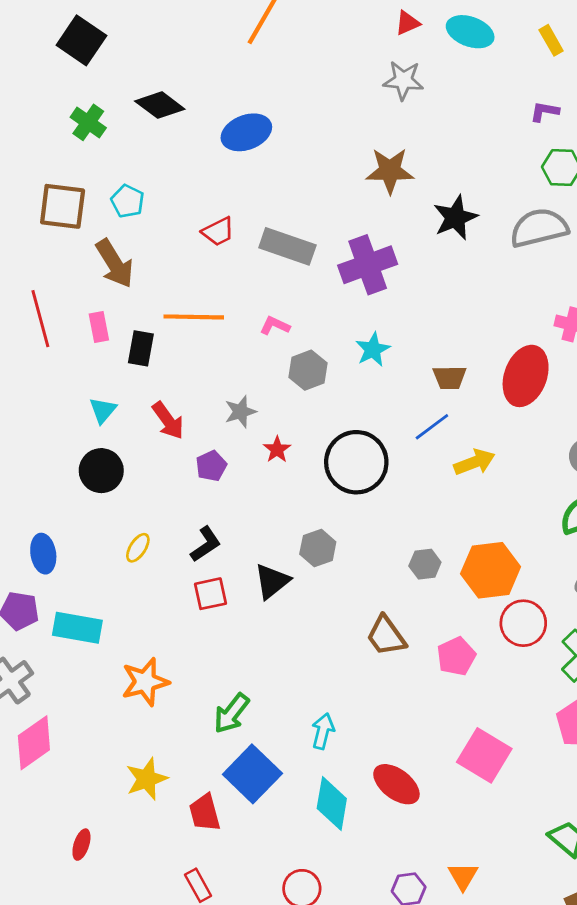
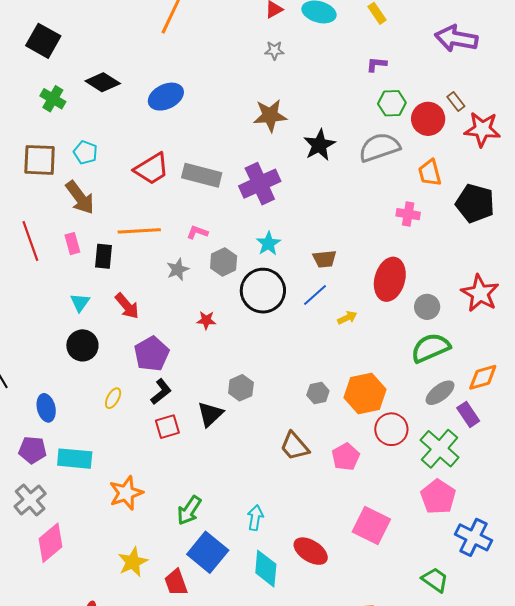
gray star: (403, 80) -> (274, 50), size x0.7
red trapezoid: (218, 232) -> (152, 169), size x1.5
red ellipse: (526, 376) -> (390, 279), moved
gray star: (240, 412) -> (178, 269), moved
red star: (277, 449) -> (206, 320), turned -30
black circle: (356, 462) -> (263, 291), moved
yellow arrow: (474, 462) -> (347, 318), size x0.7
purple pentagon: (211, 466) -> (152, 354), moved, size x1.6

